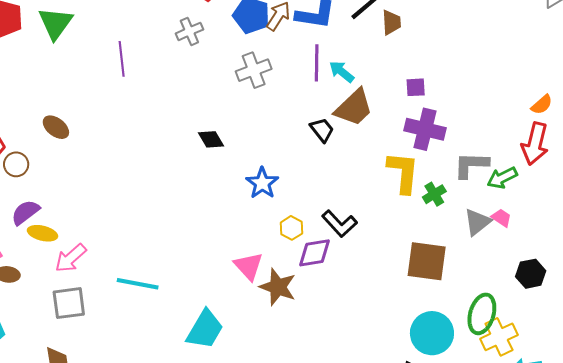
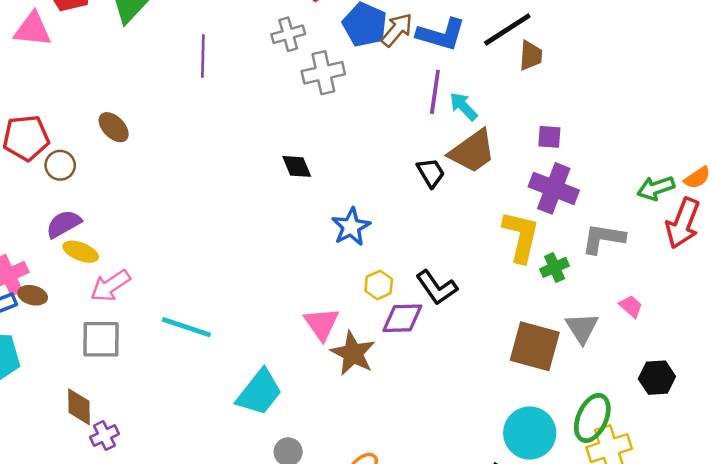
gray cross: (254, 70) -> (323, 73), moved
green arrow: (502, 178) -> (656, 188), moved
gray triangle: (477, 222) -> (582, 328), moved, turned -32

